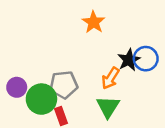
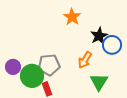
black star: (129, 60) -> (99, 36), moved
green triangle: (108, 107) -> (99, 82), moved

